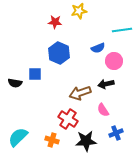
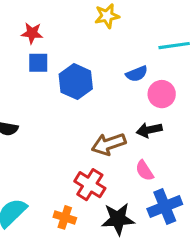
red star: (55, 22) -> (32, 33), moved
blue square: (35, 74) -> (38, 63), moved
blue cross: (116, 133) -> (165, 207), size x1.5

